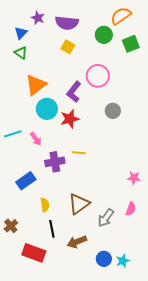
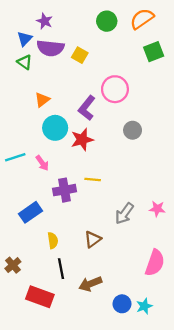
purple semicircle: (67, 23) -> (50, 48), moved
green circle: (104, 35) -> (107, 21), moved
orange triangle: (36, 85) -> (42, 100), size x0.6
brown triangle: (79, 204) -> (93, 239), size x0.7
pink semicircle: (131, 209) -> (155, 263), moved, size x1.6
gray arrow: (106, 218) -> (124, 213), moved

